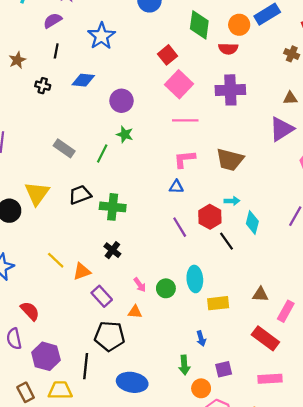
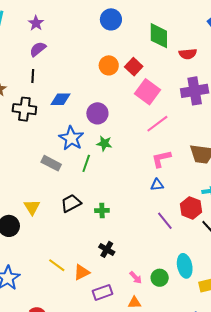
purple semicircle: (53, 21) -> (38, 49), moved
orange circle: (239, 25) -> (109, 65), moved
blue star: (101, 36) -> (71, 138), moved
black cross: (43, 86) -> (24, 109), size x1.6
pink line: (185, 120) -> (157, 124), turned -30
yellow triangle: (37, 193) -> (32, 207), size x0.7
green cross: (113, 207) -> (102, 210), size x0.6
purple rectangle: (102, 296) -> (103, 292), turned -60

